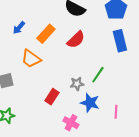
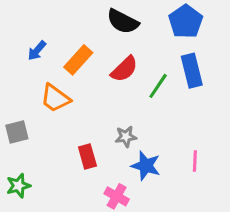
green line: (98, 75) -> (158, 86), moved
red rectangle: (52, 97) -> (87, 156), turned -49
pink line: (116, 112) -> (195, 161), moved

